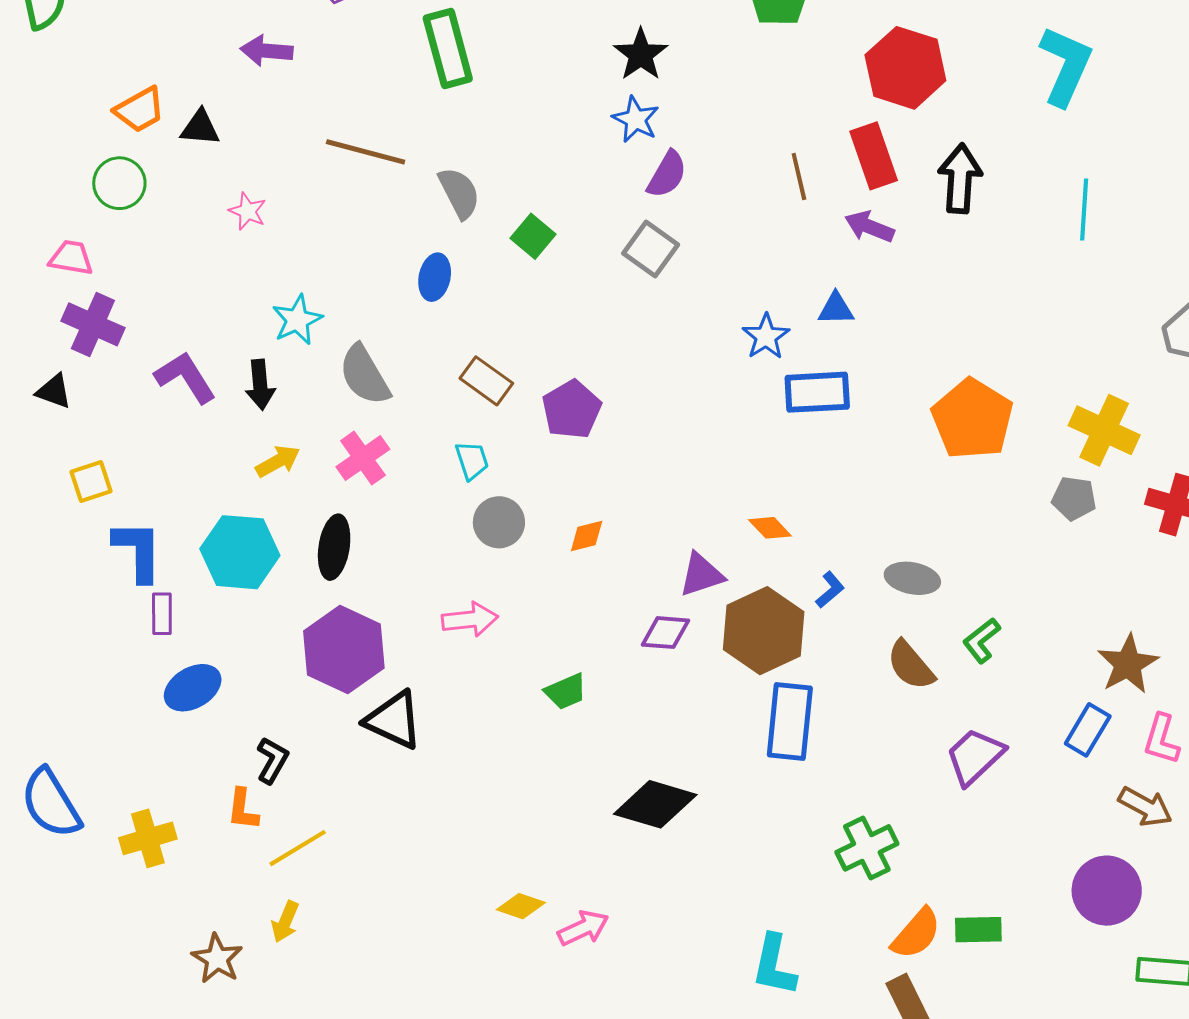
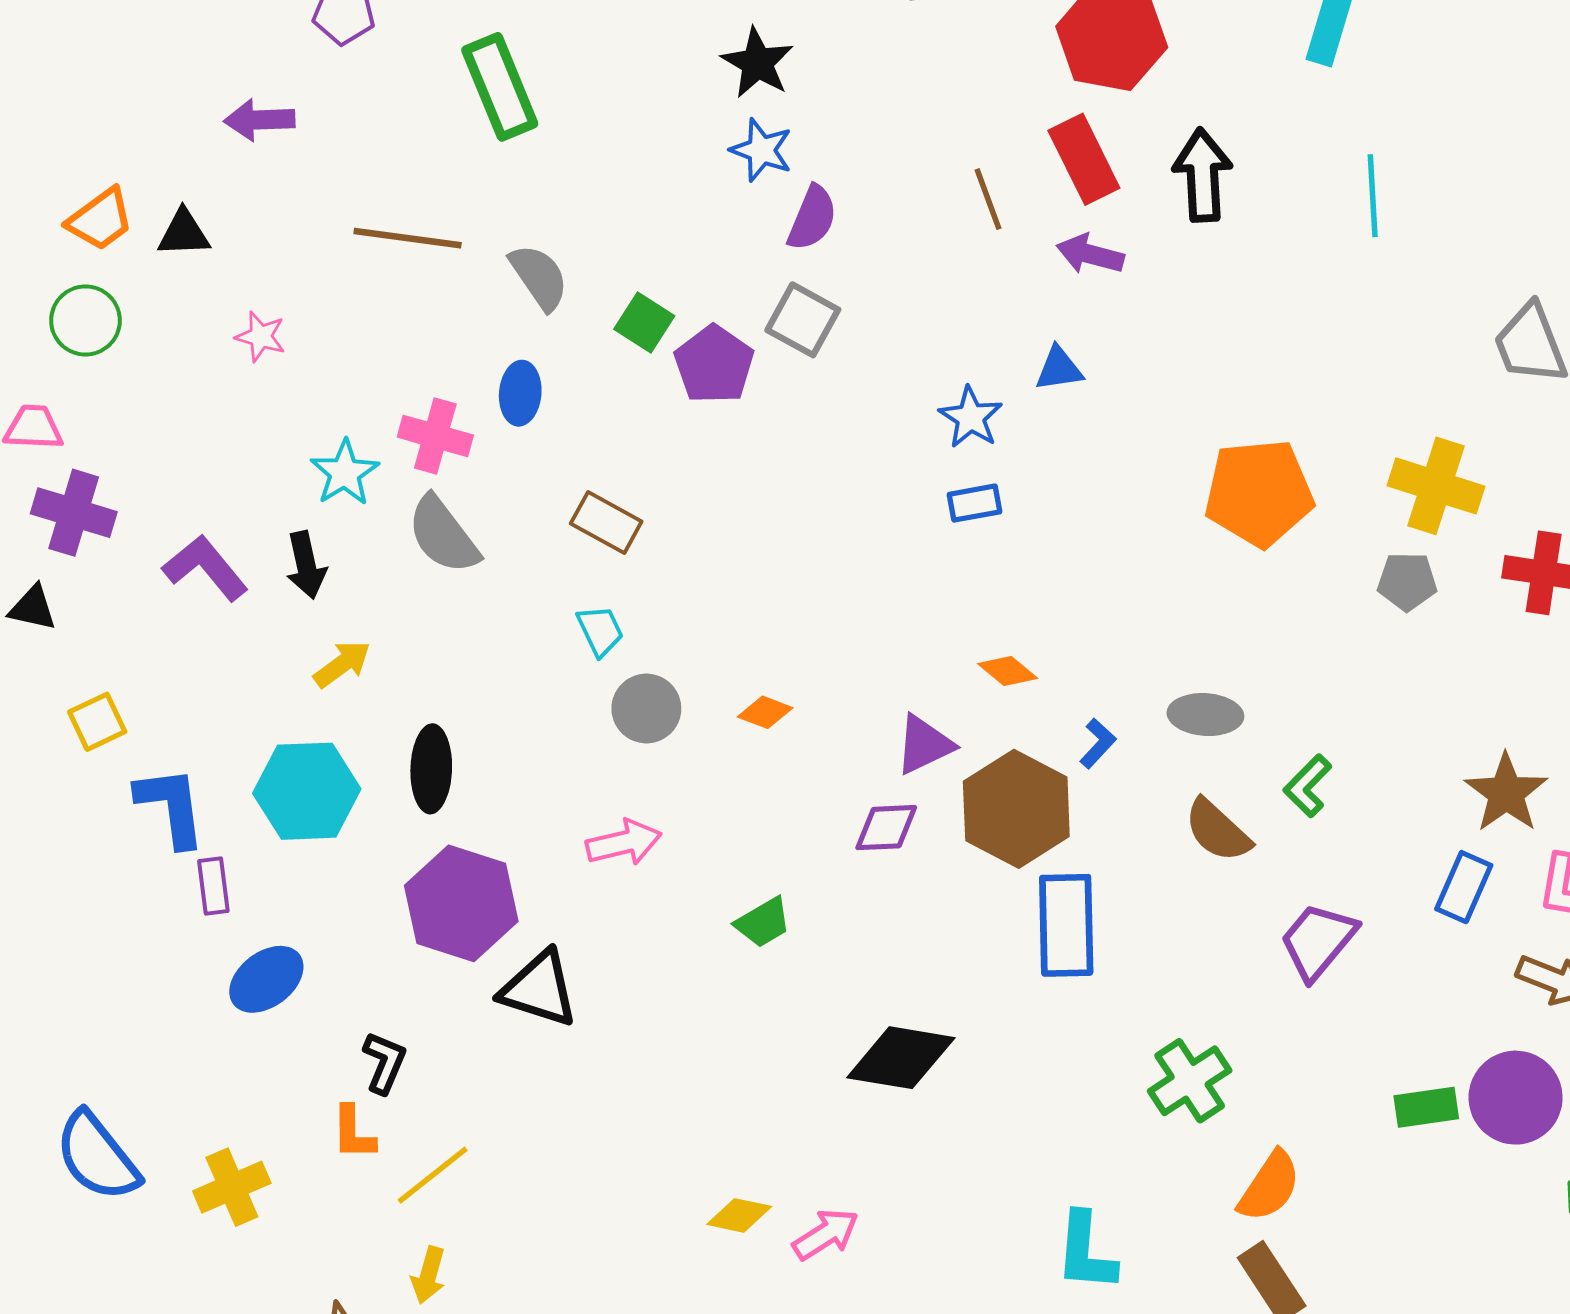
blue rectangle: (817, 392) -> (975, 503), moved, size x0.6
purple pentagon: (572, 409) -> (714, 364), moved
orange pentagon: (972, 419) -> (1259, 493), turned -30
pink cross: (363, 458) -> (435, 436), moved, turned -32
orange diamond: (587, 536) -> (765, 712), turned 42
green rectangle: (978, 930) -> (1426, 1107), moved

